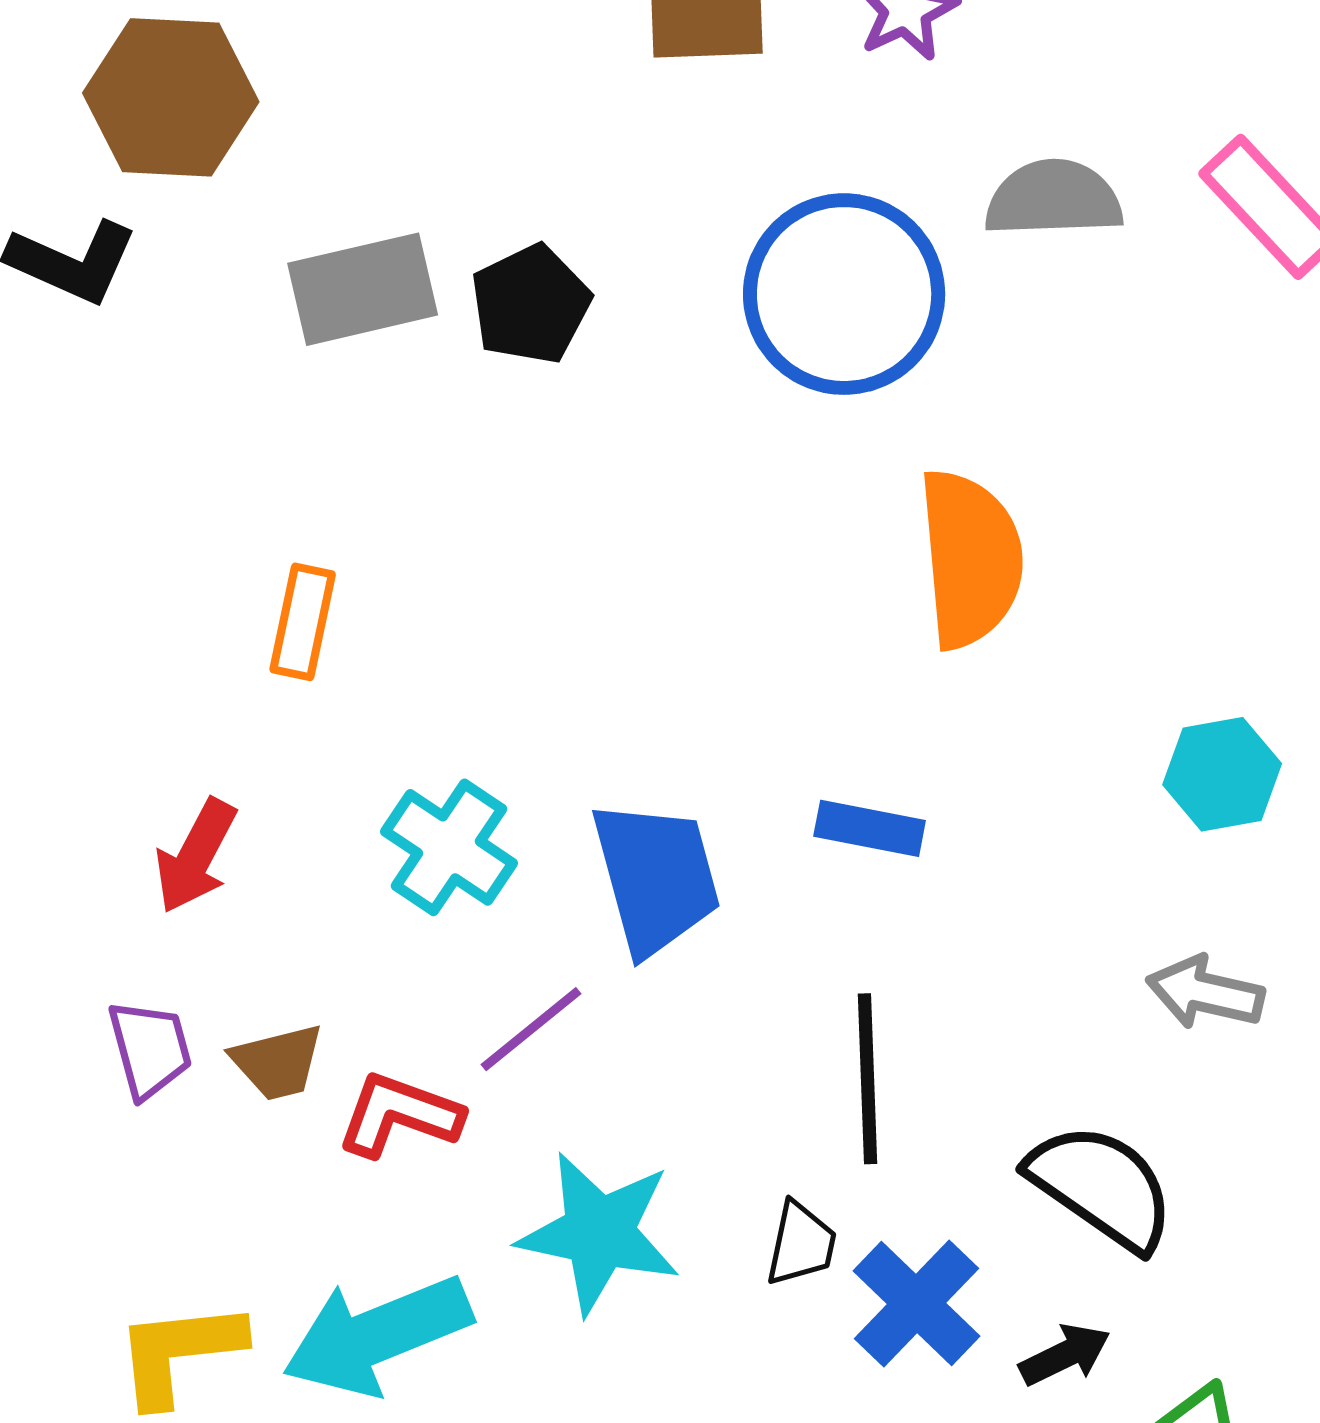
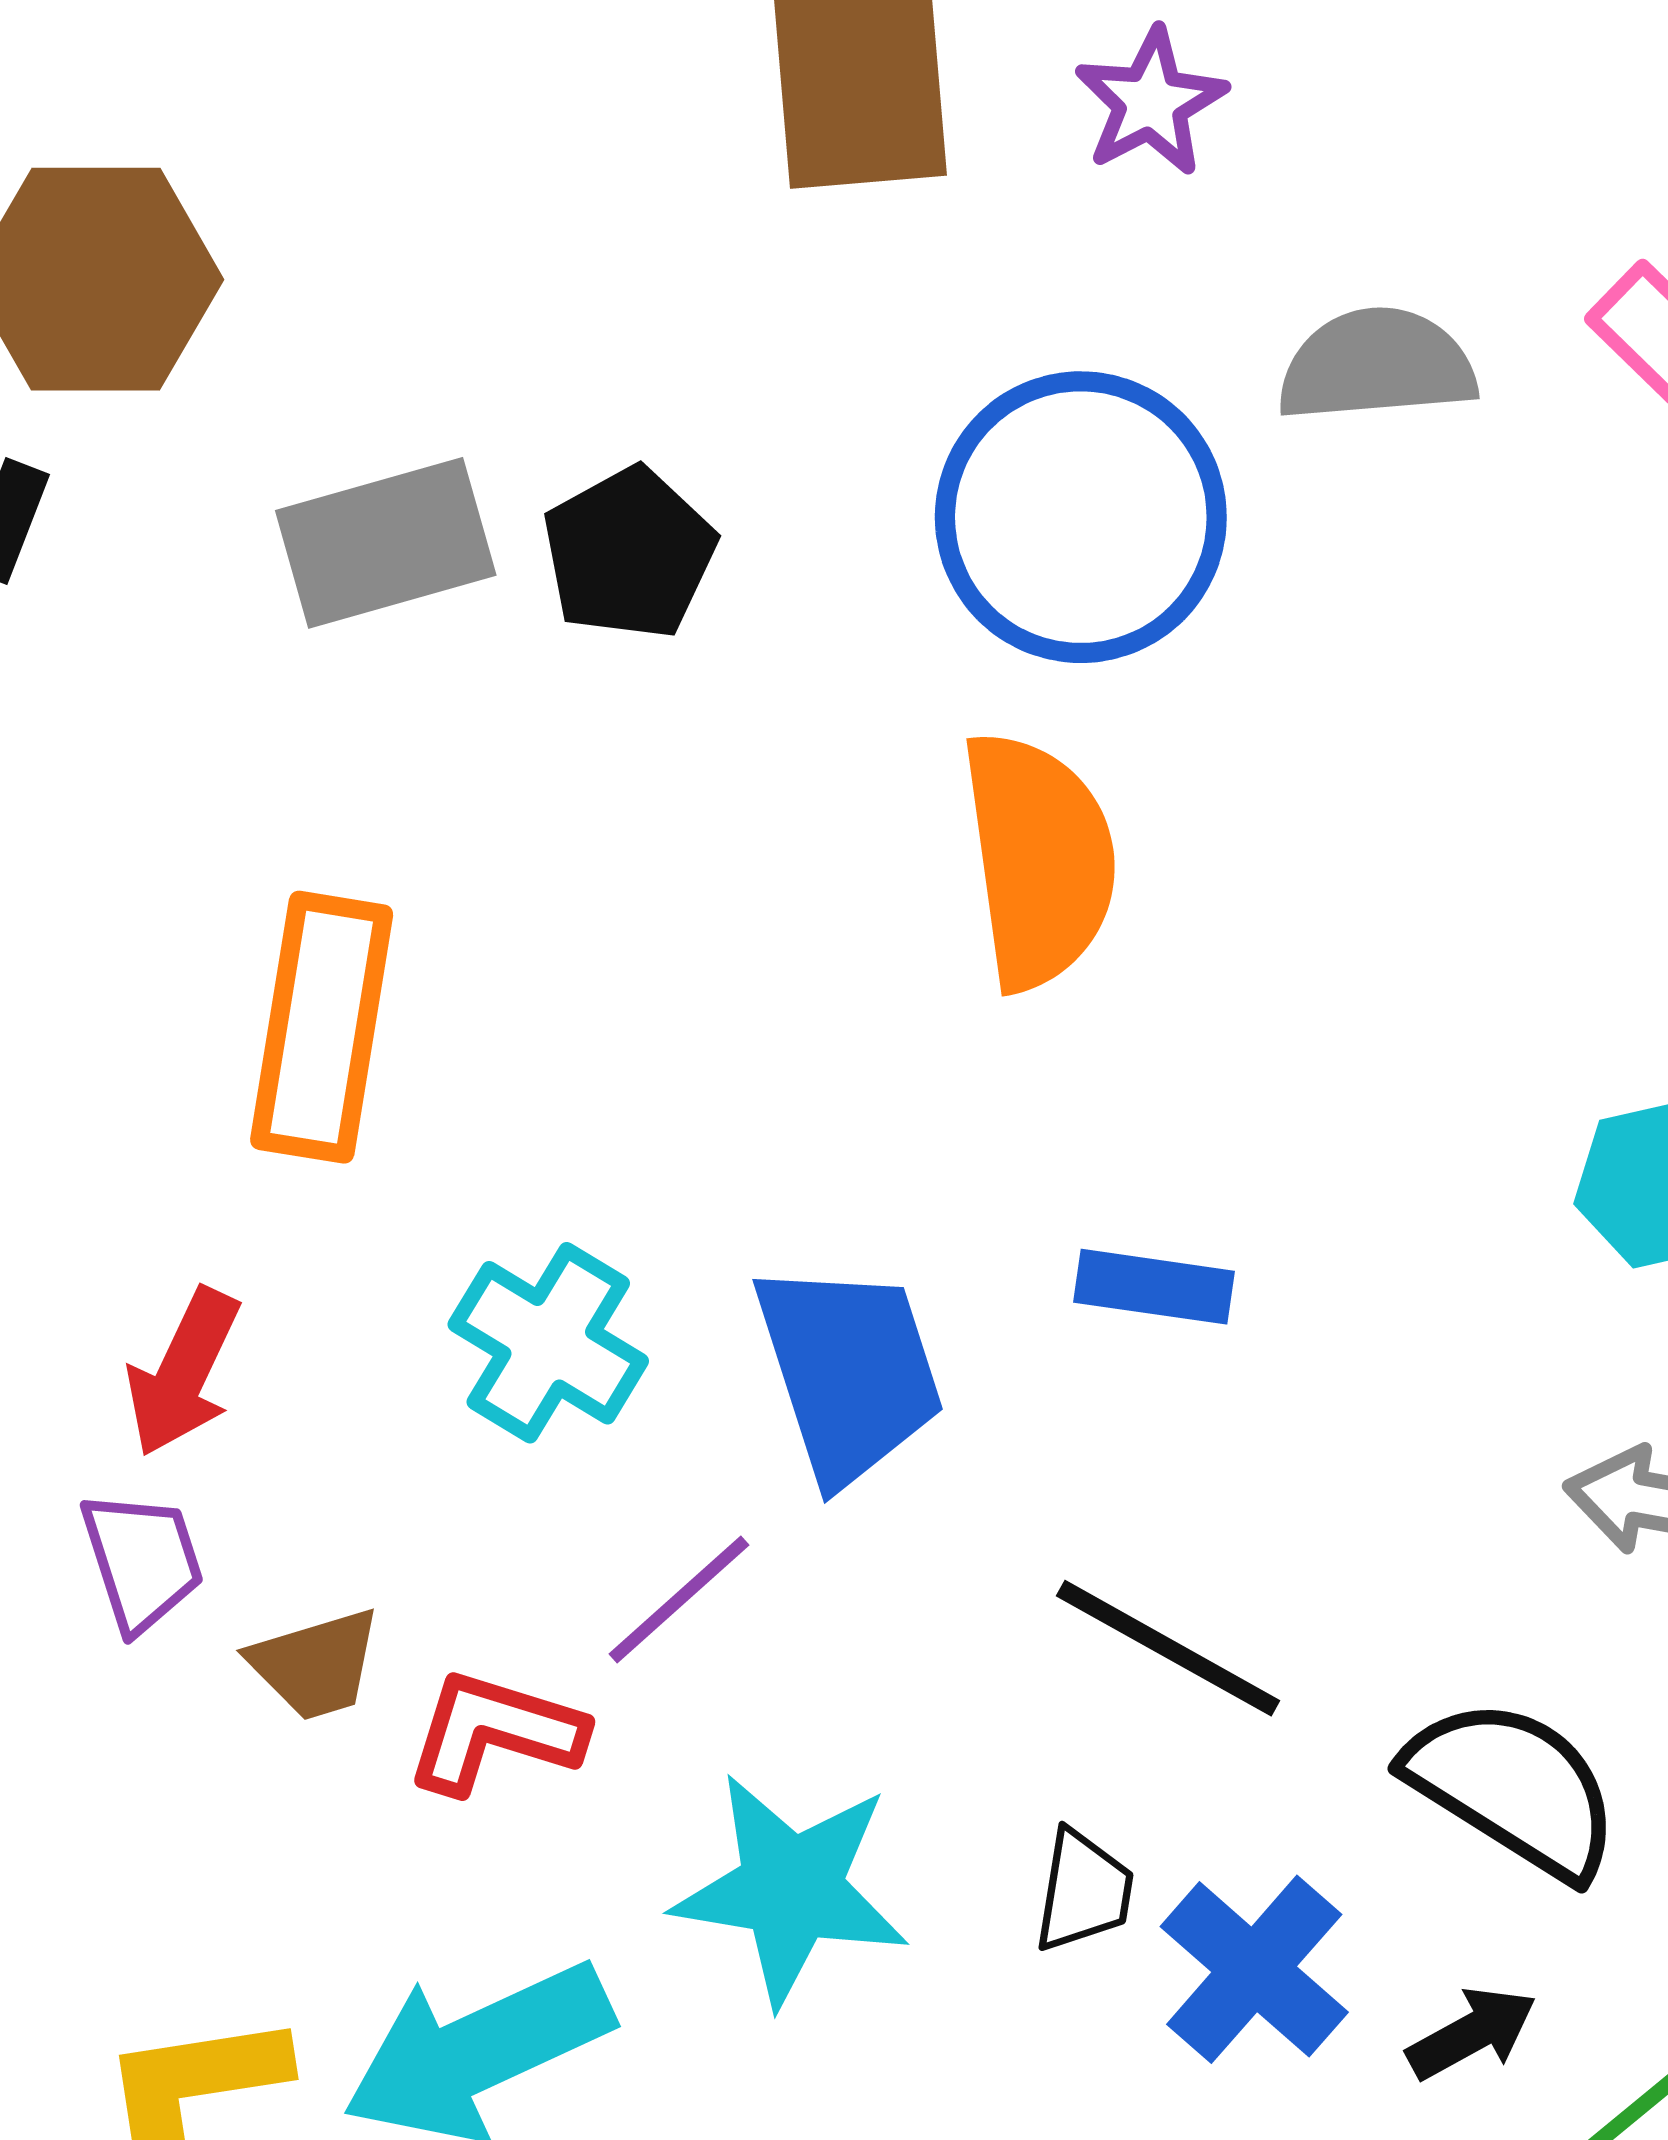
orange semicircle: (970, 559) -> (1039, 860), moved
orange rectangle: (303, 622) -> (322, 1027), size x1.6
purple trapezoid: (150, 1049) -> (142, 1561), moved
black line: (867, 1079) -> (1168, 1648), turned -56

